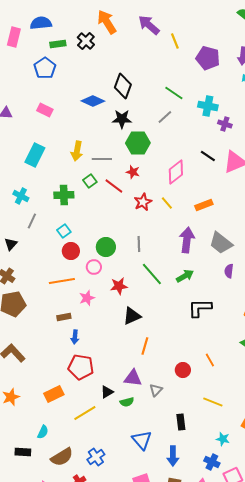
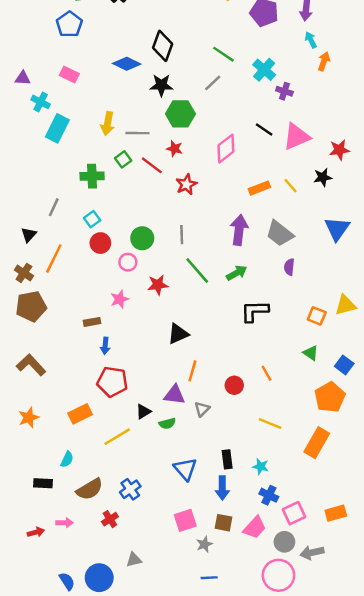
cyan cross: (208, 106) -> (264, 70), turned 30
cyan cross: (21, 196) -> (41, 102), moved
yellow line: (167, 203) -> (290, 186), moved
orange line: (62, 281) -> (54, 259), moved, turned -55
black triangle: (132, 316) -> (178, 334), moved
orange line: (145, 346) -> (192, 371), moved
black rectangle: (181, 422) -> (227, 459), moved
cyan star: (223, 439) -> (261, 467), moved

